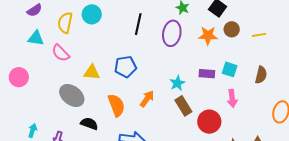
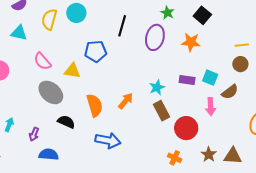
brown circle: (232, 29) -> (240, 64), moved
pink semicircle: (61, 53) -> (42, 61), moved
blue pentagon: (125, 67) -> (96, 51), moved
brown semicircle: (261, 75) -> (230, 92), moved, turned 36

